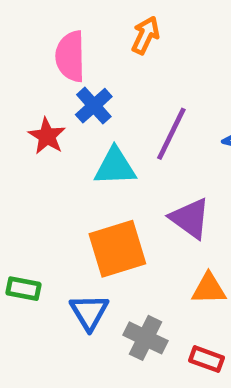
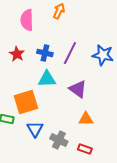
blue cross: (94, 106) -> (45, 53), moved, turned -35
cyan triangle: (115, 167) -> (47, 79), moved
orange square: (117, 249) -> (26, 102), moved

